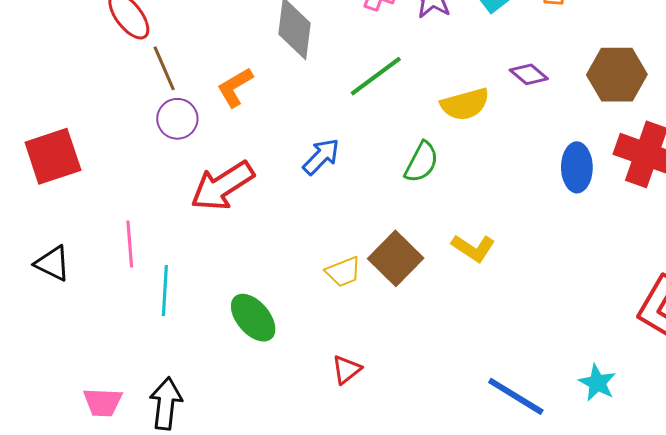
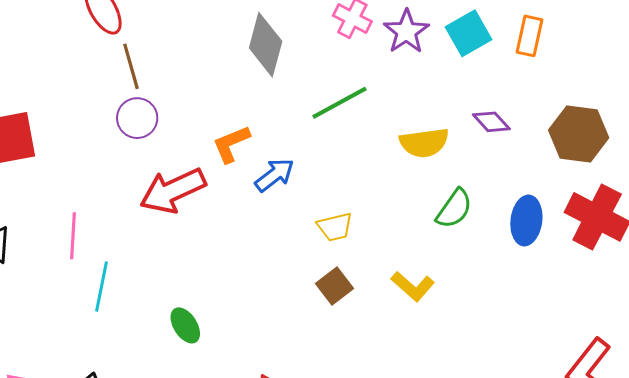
orange L-shape: (235, 87) -> (231, 144), moved
green semicircle: (422, 162) -> (454, 209), moved
brown square: (396, 258) -> (335, 286), size x0.7
yellow trapezoid: (343, 272) -> (335, 227), moved
green ellipse: (253, 318) -> (185, 325), size x0.7

